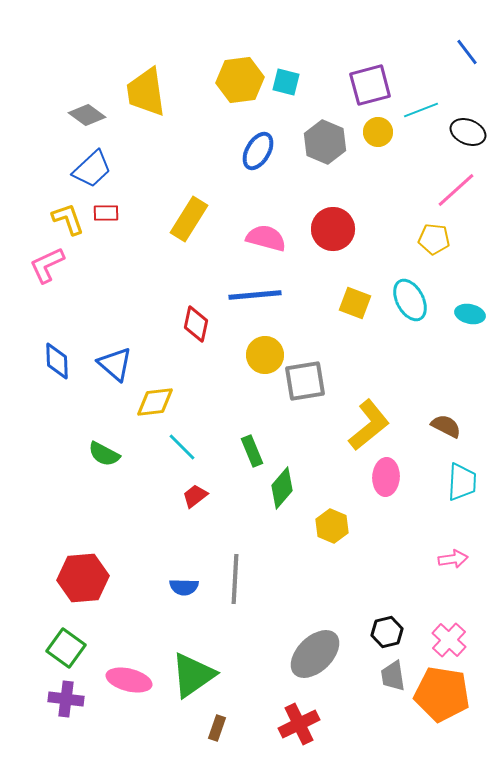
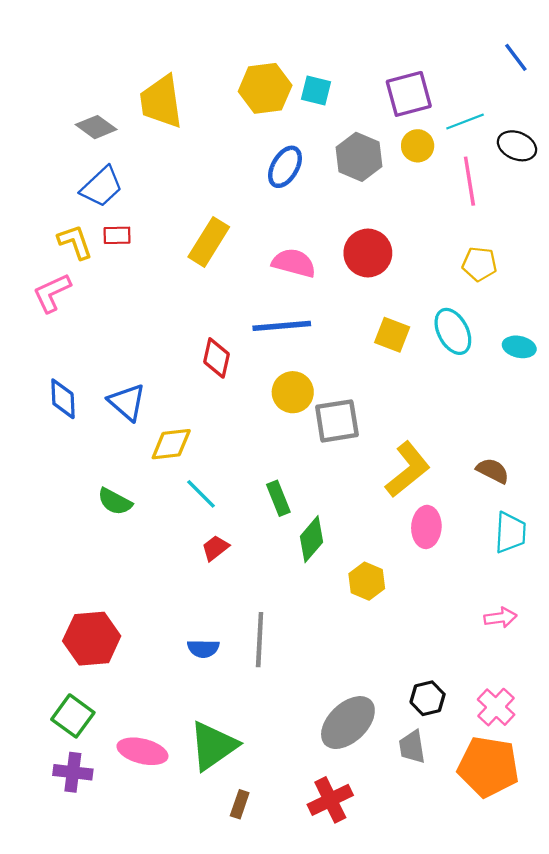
pink line: (456, 190) -> (469, 181), moved, turned -57
gray trapezoid: (393, 676) -> (412, 747), moved

